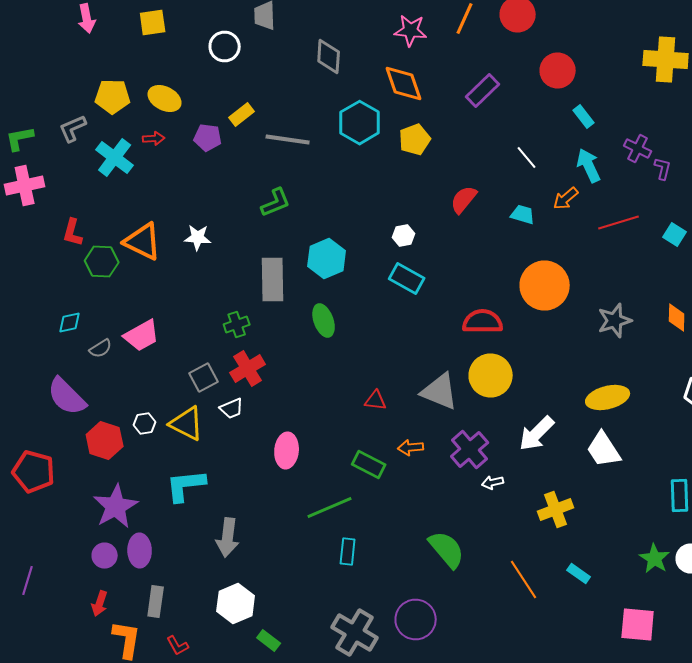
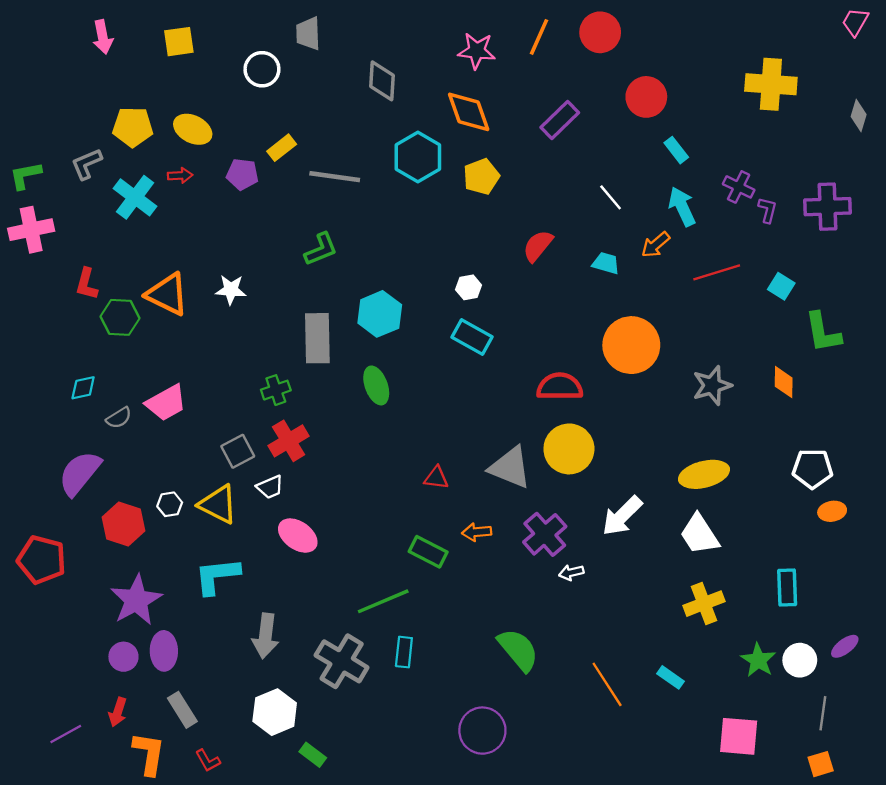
purple semicircle: (67, 396) -> (80, 473), turned 84
pink ellipse: (287, 450) -> (298, 536), moved, turned -60
yellow cross: (556, 510) -> (704, 604), moved
purple line: (28, 580) -> (66, 734), moved, turned 44
gray rectangle: (156, 602) -> (182, 710), turned -40
gray cross: (355, 632) -> (342, 661), moved

